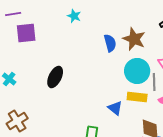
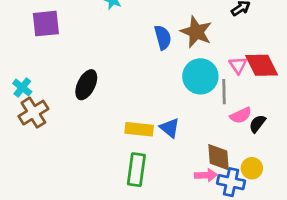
yellow rectangle: (137, 97) -> (139, 129), moved
brown cross: (17, 121) -> (33, 113), moved

